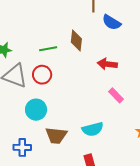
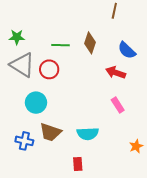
blue semicircle: (112, 22) -> (127, 50), moved
blue cross: (22, 147) -> (24, 141), moved

